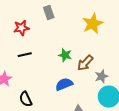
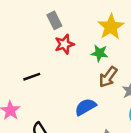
red star: (21, 28) -> (64, 44), moved
green star: (65, 55) -> (99, 53), moved

